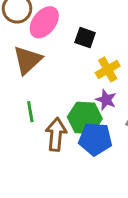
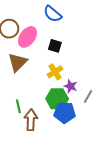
yellow cross: (108, 69) -> (55, 72), moved
green line: (30, 112) -> (18, 106), moved
brown arrow: (56, 134) -> (31, 120), moved

